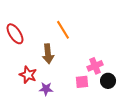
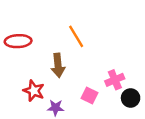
red ellipse: (15, 34) -> (18, 41), turned -60
pink square: (82, 82) -> (89, 96), moved, turned 32

